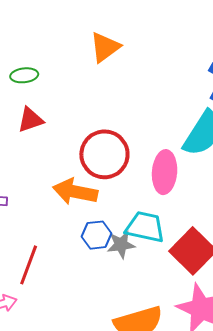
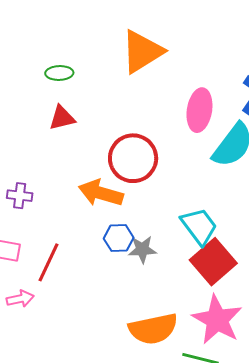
orange triangle: (105, 47) -> (142, 51), size x1.4
pink ellipse: (165, 172) -> (199, 110), moved
cyan trapezoid: (145, 227) -> (199, 226), moved, turned 36

